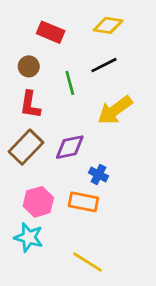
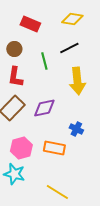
yellow arrow: (115, 110) -> (77, 81), turned -60
blue cross: (98, 174) -> (76, 129), moved

